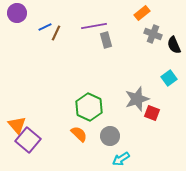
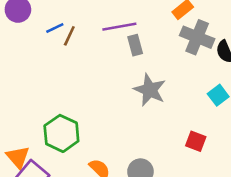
gray cross: (153, 34) -> (197, 37), size x1.4
gray star: (137, 99) -> (150, 90), moved, turned -30
green hexagon: (89, 107) -> (61, 133), moved

